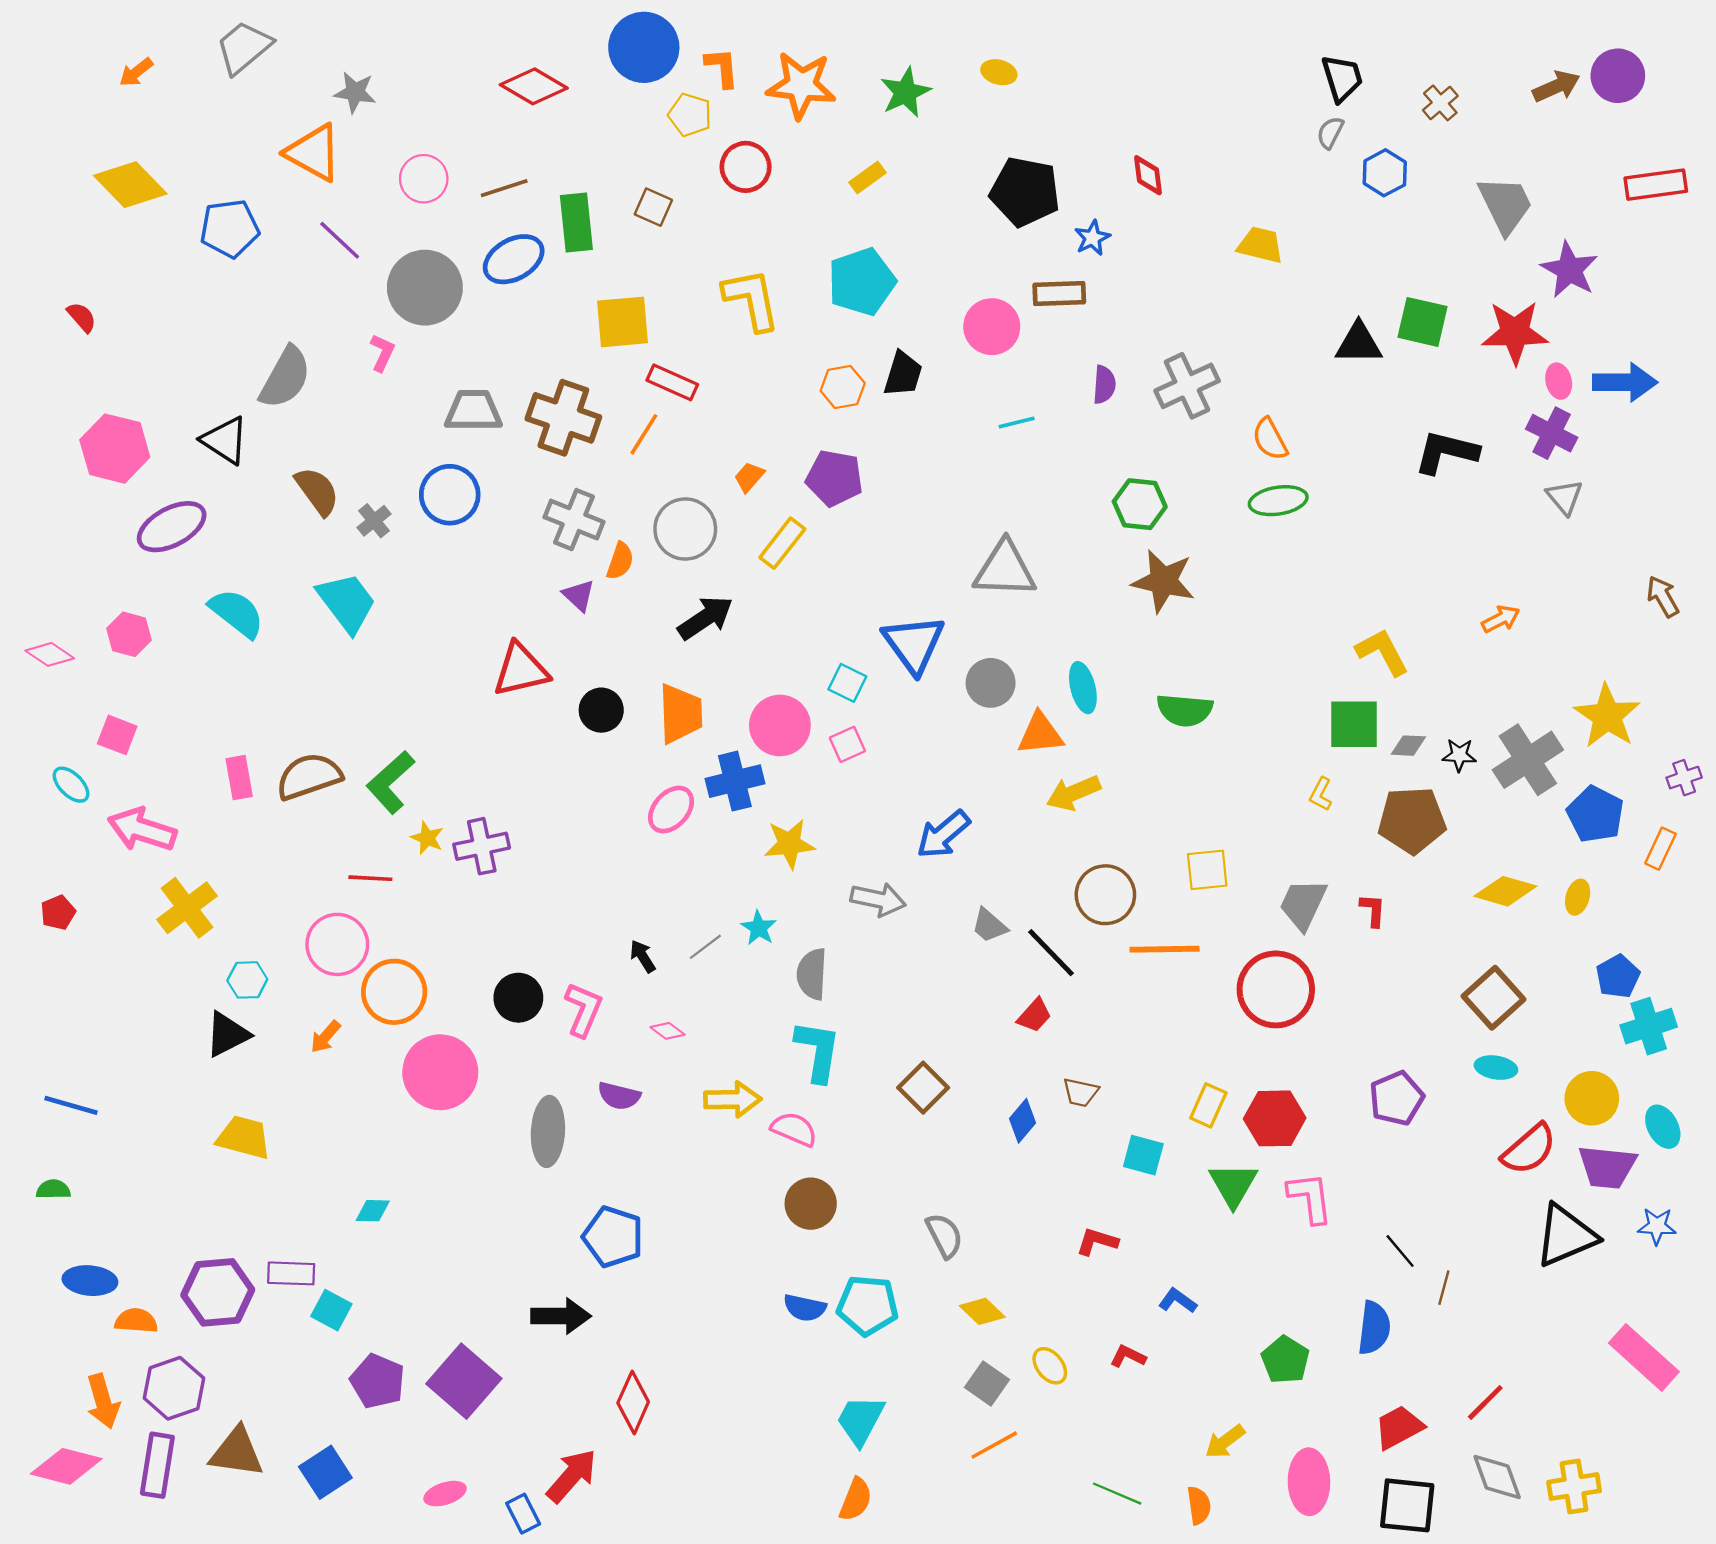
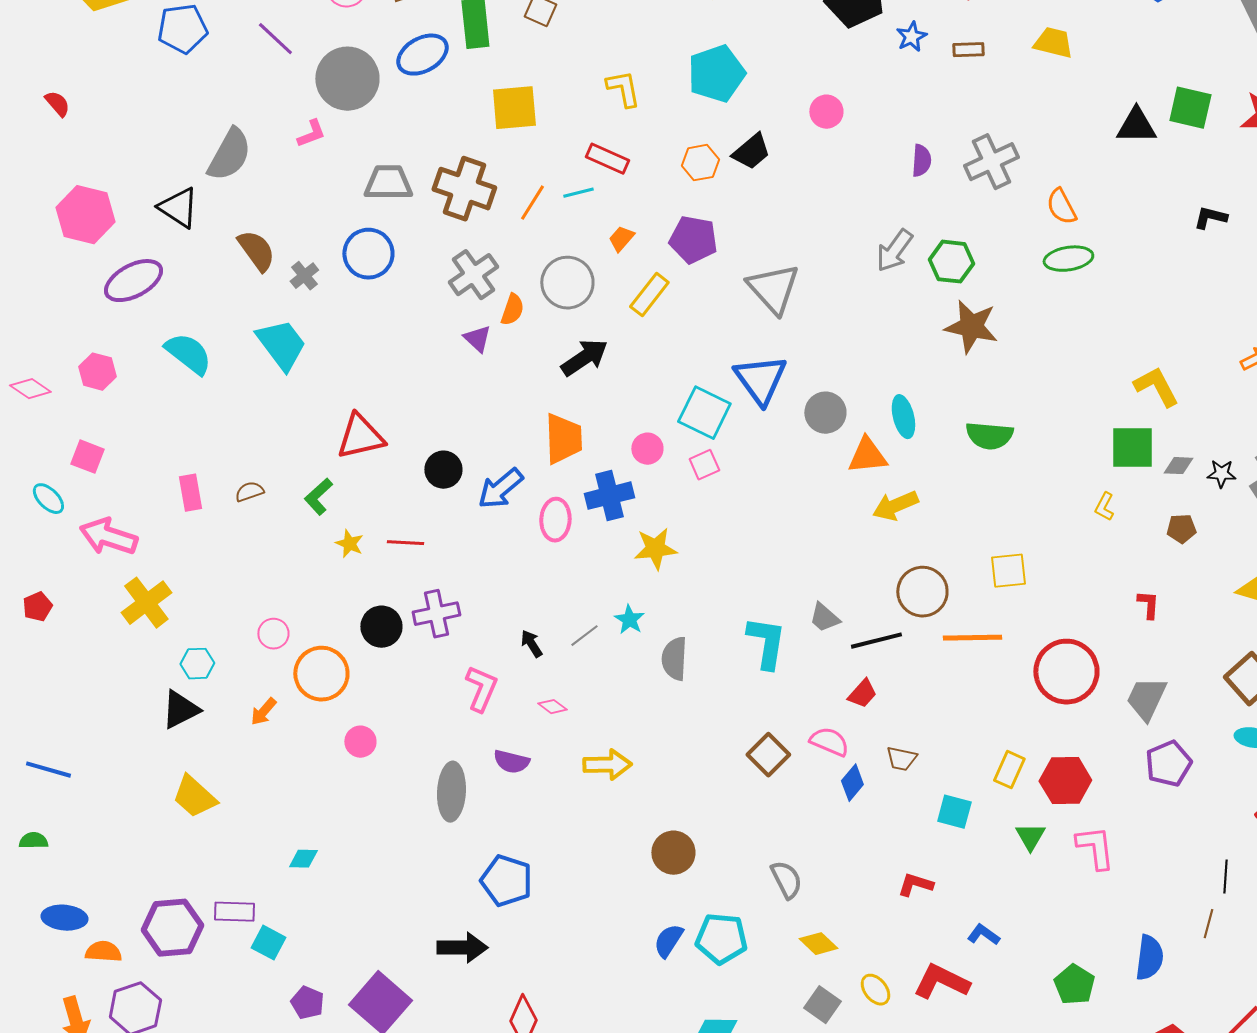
brown rectangle: (1059, 294) -> (968, 50), moved, size x0.7
yellow L-shape: (752, 299) -> (623, 89), size x0.7
pink circle: (992, 327) -> (826, 112), size x0.7
pink L-shape: (382, 353) -> (311, 134), turned 44
black trapezoid: (903, 374) -> (751, 152), turned 33
red rectangle: (672, 382) -> (607, 159), moved
cyan line: (1017, 423) -> (578, 193), moved
black L-shape: (1446, 452) -> (1210, 218), size x0.6
gray cross: (574, 520) -> (473, 275), turned 33
gray triangle: (1005, 569) -> (773, 289), moved, turned 46
red triangle: (521, 670) -> (360, 437), moved
cyan square: (847, 683) -> (704, 413), size x1.6
black circle: (601, 710) -> (443, 470), moved
pink circle: (780, 725) -> (647, 449), size x0.6
brown semicircle: (309, 776) -> (249, 492), size x0.5
green L-shape: (391, 782) -> (318, 497), size x0.7
pink ellipse: (671, 810) -> (555, 520), turned -39
brown pentagon: (1412, 820) -> (1181, 529), size x0.5
blue arrow: (943, 834) -> (500, 489), moved
purple cross: (482, 846) -> (436, 614), moved
red line: (370, 878) -> (405, 543), moved
gray arrow: (878, 899) -> (894, 251), moved, turned 114
gray trapezoid: (1303, 904) -> (1146, 699), moved
pink circle: (337, 944) -> (273, 634), size x0.6
black line: (1051, 953) -> (876, 641), turned -60
black circle: (518, 998) -> (381, 627), moved
cyan L-shape: (818, 1051) -> (766, 643), moved
pink circle: (440, 1072) -> (360, 742), size x0.5
pink semicircle: (794, 1129) -> (829, 742), moved
yellow trapezoid: (244, 1137) -> (194, 797), turned -153
green triangle: (1233, 1185) -> (1030, 837), size x0.7
black line: (1400, 1251) -> (1225, 877), moved, turned 44
blue semicircle: (805, 1308) -> (668, 941), turned 111
red L-shape: (1128, 1356) -> (941, 982), size x1.8
purple pentagon: (378, 1381) -> (307, 1003), size x0.7

